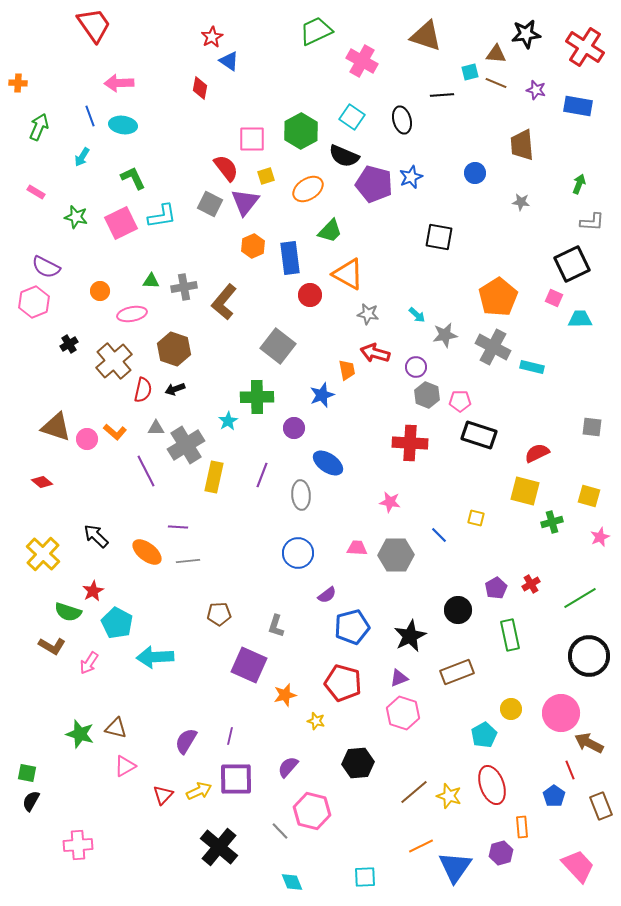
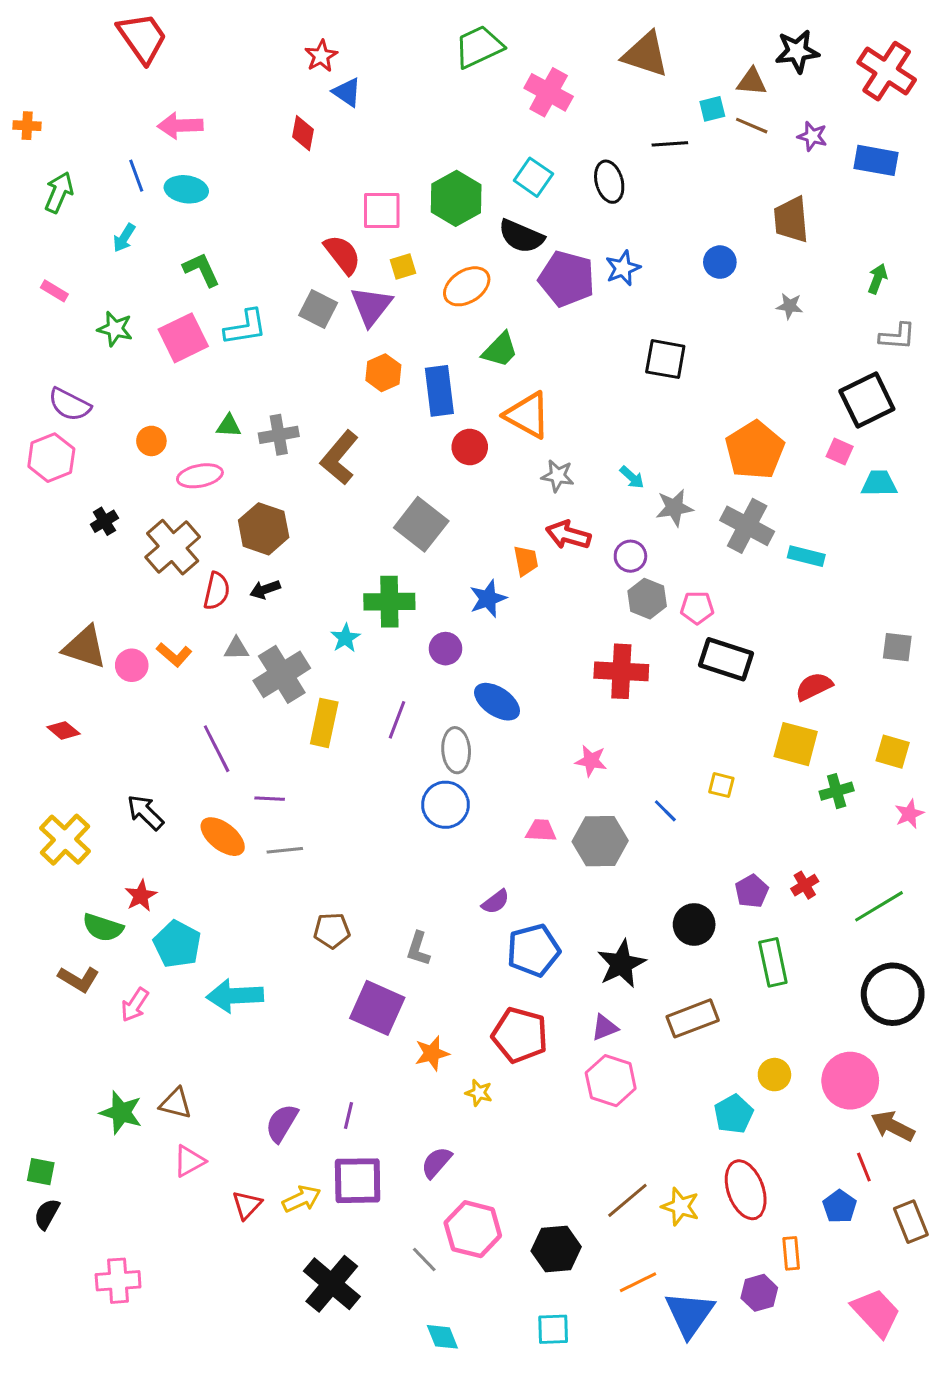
purple line: (146, 471) -> (217, 749), moved
blue circle: (298, 553) -> (445, 805), moved
black hexagon: (358, 763) -> (556, 1249), moved

